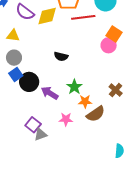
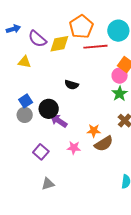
gray circle: (14, 58) -> (25, 115), moved
black circle: (29, 82) -> (49, 109), moved
green star: (74, 87) -> (120, 94), moved
gray triangle: (41, 134) -> (48, 184), moved

